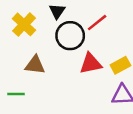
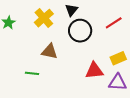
red line: (97, 23) -> (114, 23), moved
red triangle: (91, 64) -> (94, 71), moved

